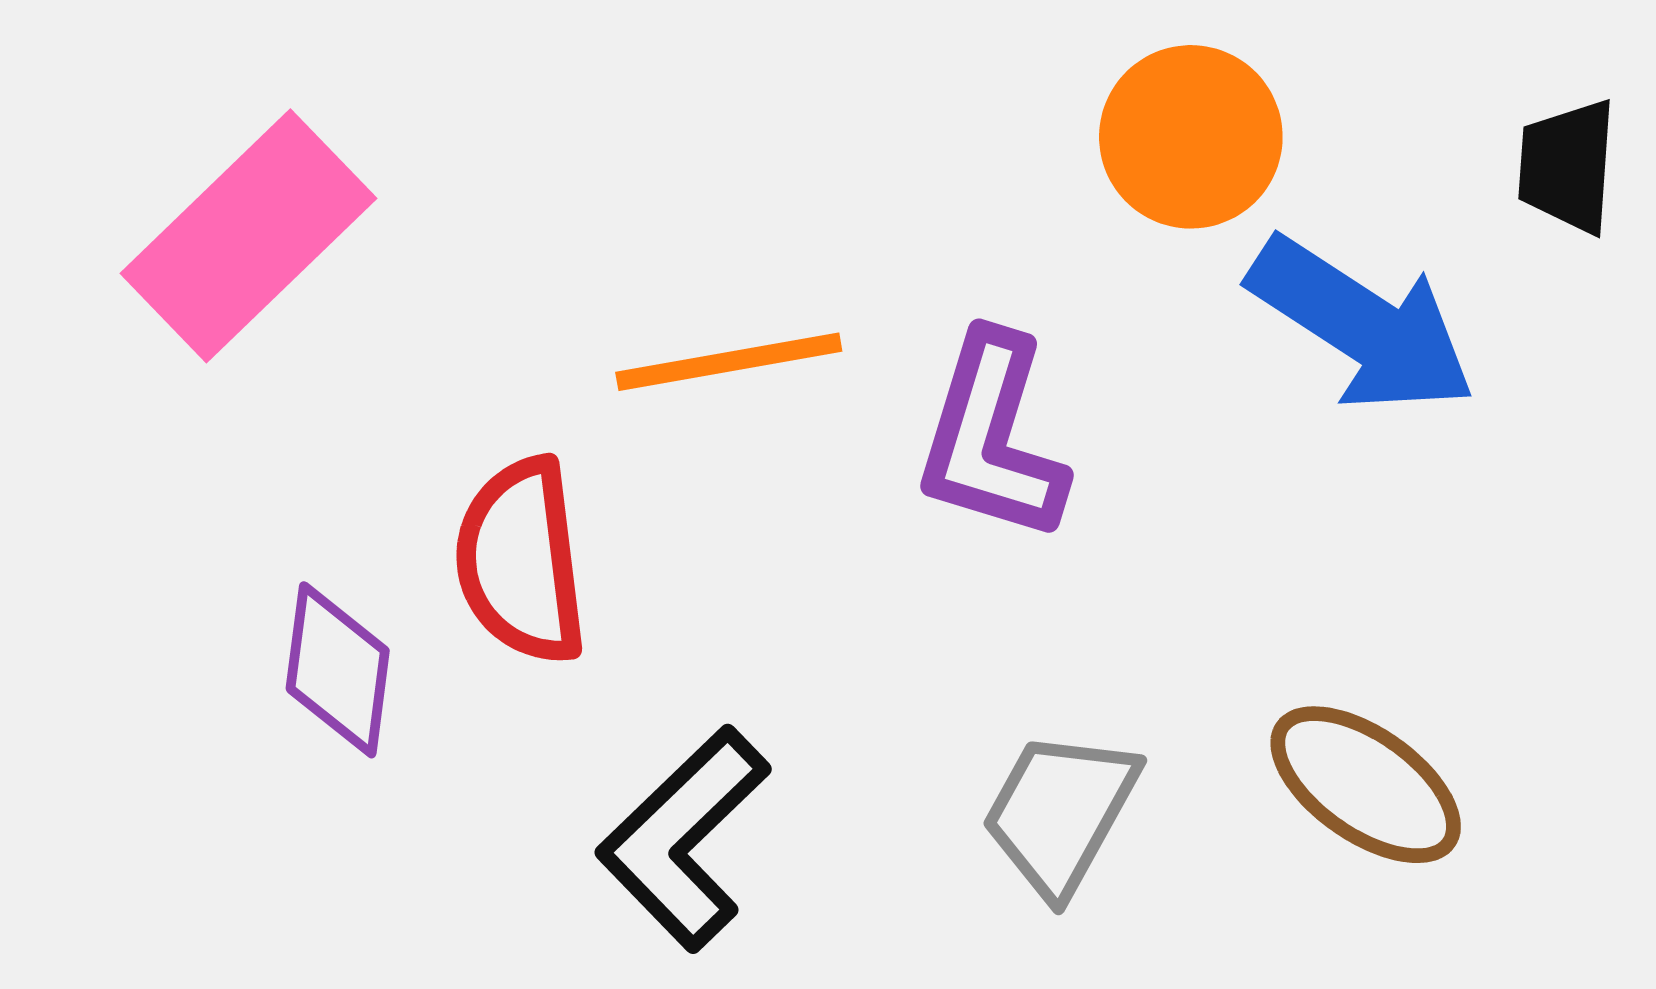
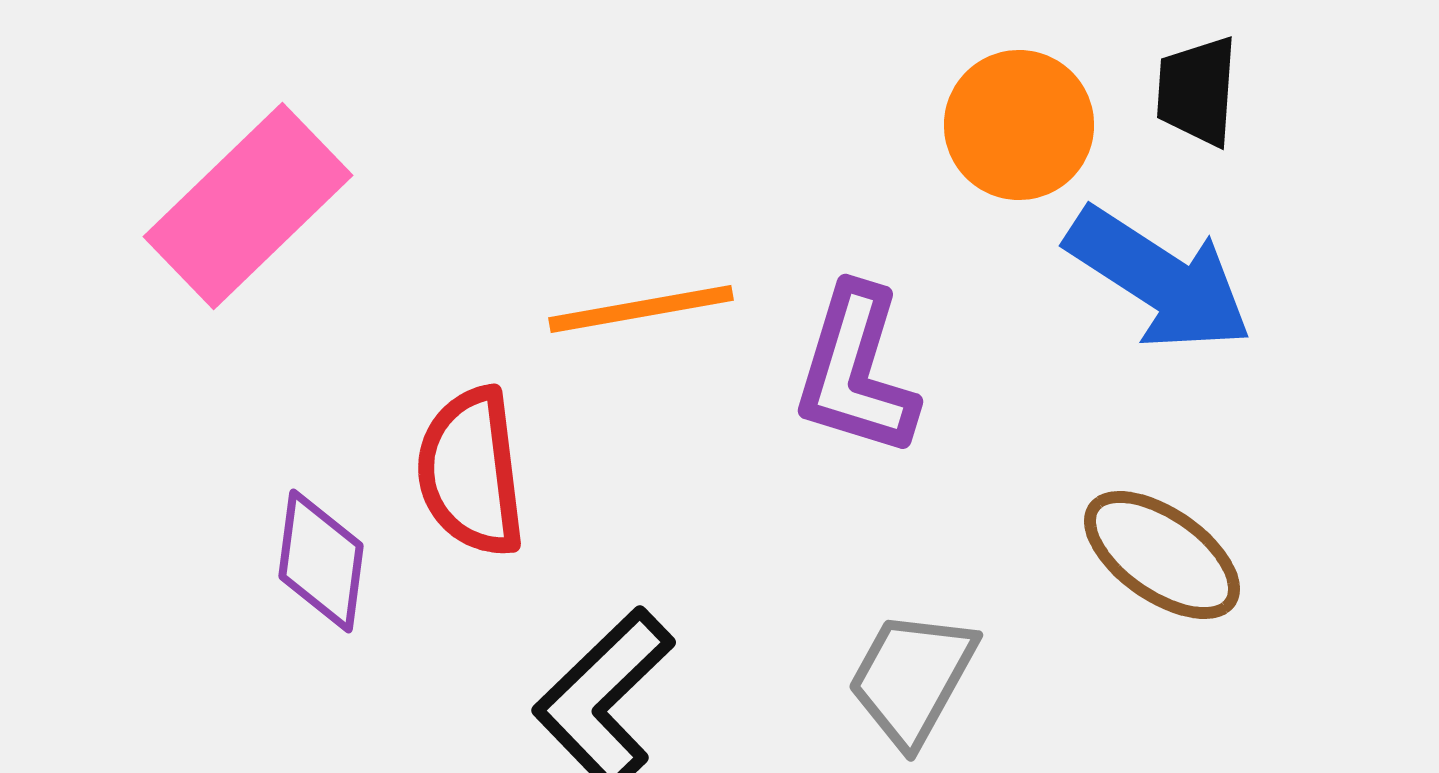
black trapezoid: (1567, 166) -> (1197, 91), moved
brown ellipse: (1366, 785) -> (1162, 555), moved

